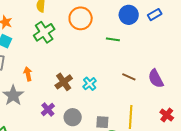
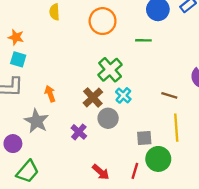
green cross: (44, 32) -> (110, 70), moved
brown line: (129, 77) -> (169, 95), moved
gray circle: (73, 117) -> (108, 118), moved

